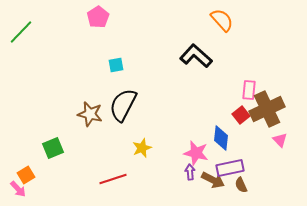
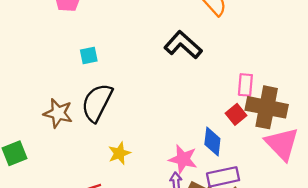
brown cross: (267, 109) -> (267, 107), turned 36
pink triangle: (280, 140) -> (282, 144), size x2.0

